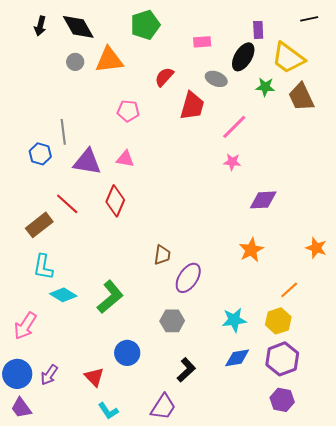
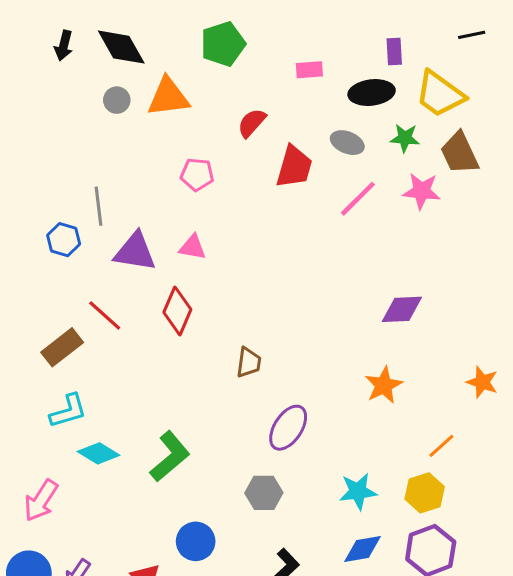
black ellipse: (243, 57) -> (372, 93), turned 52
gray ellipse: (216, 79) -> (347, 143), moved
pink star: (232, 162) -> (422, 191), moved, size x1.4
brown trapezoid: (162, 255) -> (249, 362), moved
cyan L-shape: (43, 267) -> (68, 411), turned -116

